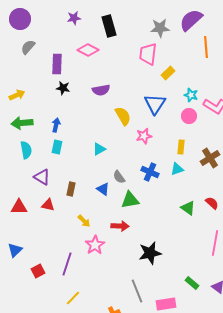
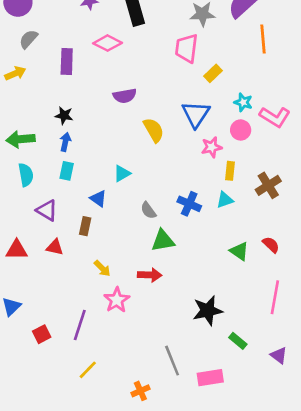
black star: (63, 88) -> (64, 116), moved
yellow arrow: (17, 95) -> (15, 73), moved
pink star: (144, 136) -> (212, 147), moved
blue triangle: (103, 189) -> (98, 199), moved
black star: (150, 253) -> (208, 311), moved
green rectangle: (192, 283) -> (238, 341), moved

